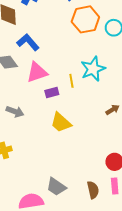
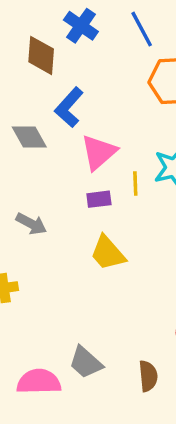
blue L-shape: (28, 42) -> (69, 107), turned -105
pink triangle: (37, 72) -> (99, 152), moved, turned -30

